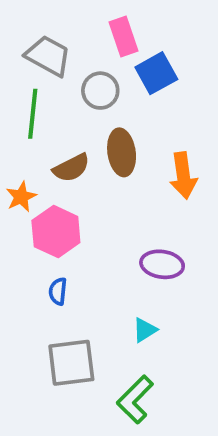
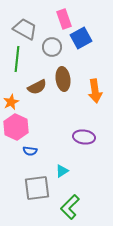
pink hexagon: (56, 232) -> (16, 127), moved
blue semicircle: (58, 291) -> (30, 151), turned -88
cyan triangle: (145, 330) -> (62, 171), moved

